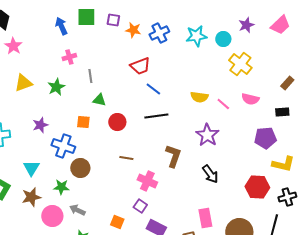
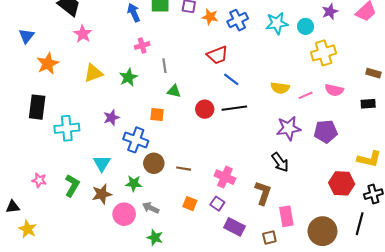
yellow cross: (240, 64) -> (324, 53), turned 35
brown rectangle: (287, 83) -> (373, 73), turned 64
pink line: (223, 104) -> (306, 95), turned -64
red circle: (117, 122) -> (205, 109), moved
purple star: (207, 135) -> (289, 128), turned 30
purple pentagon: (265, 138) -> (326, 131), moved
brown L-shape: (173, 156) -> (263, 193), moved
brown line: (126, 158) -> (184, 169), moved
black arrow: (210, 174) -> (280, 162), moved
orange square: (117, 222) -> (190, 204), moved

